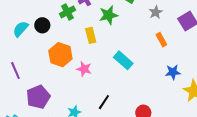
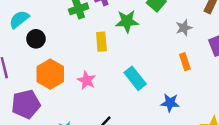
black circle: (42, 25) -> (36, 39), moved
orange hexagon: (60, 55) -> (50, 74), moved
blue star: (173, 72) -> (170, 103), moved

